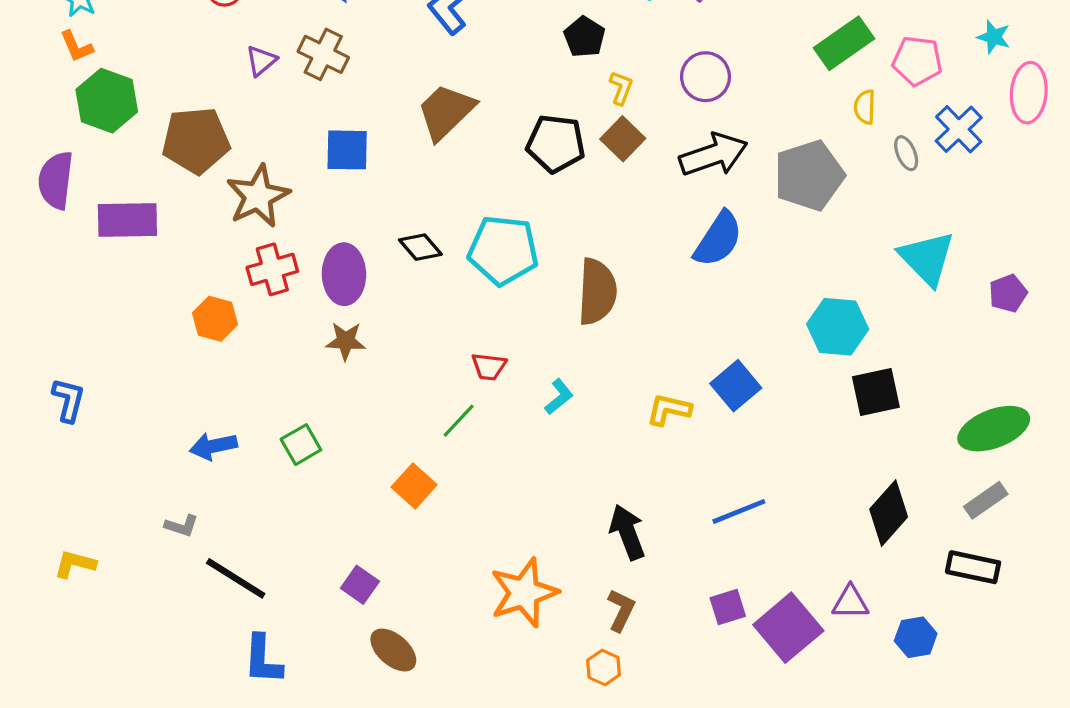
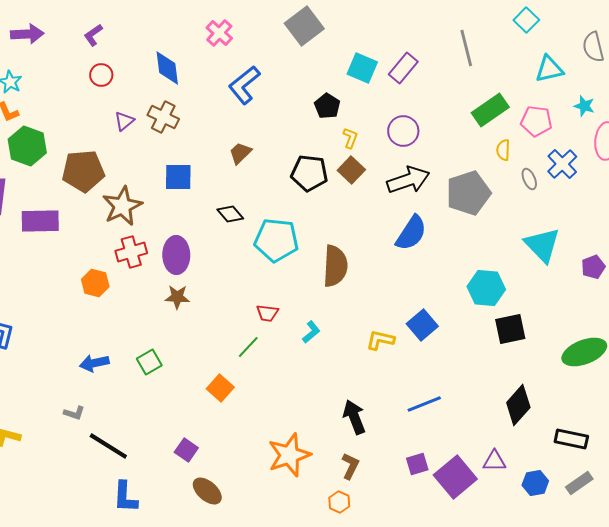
brown trapezoid: (446, 112) -> (240, 153), size x0.6
black diamond: (420, 247) -> (230, 214), moved
gray rectangle: (986, 500) -> (579, 483), moved

